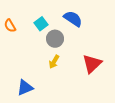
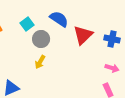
red triangle: (92, 64) -> (83, 35), moved

